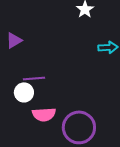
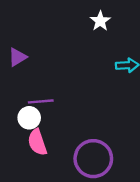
pink semicircle: (44, 114) -> (37, 142), moved, turned 75

